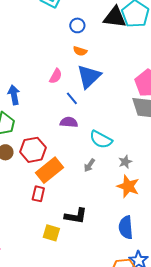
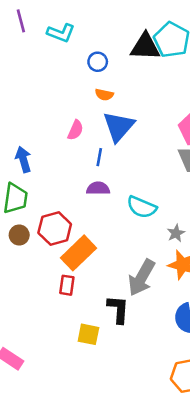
blue line: (72, 98) -> (99, 157), turned 56
gray arrow: (89, 165) -> (142, 278), moved, size x2.0
black L-shape: (76, 216) -> (118, 309), turned -90

